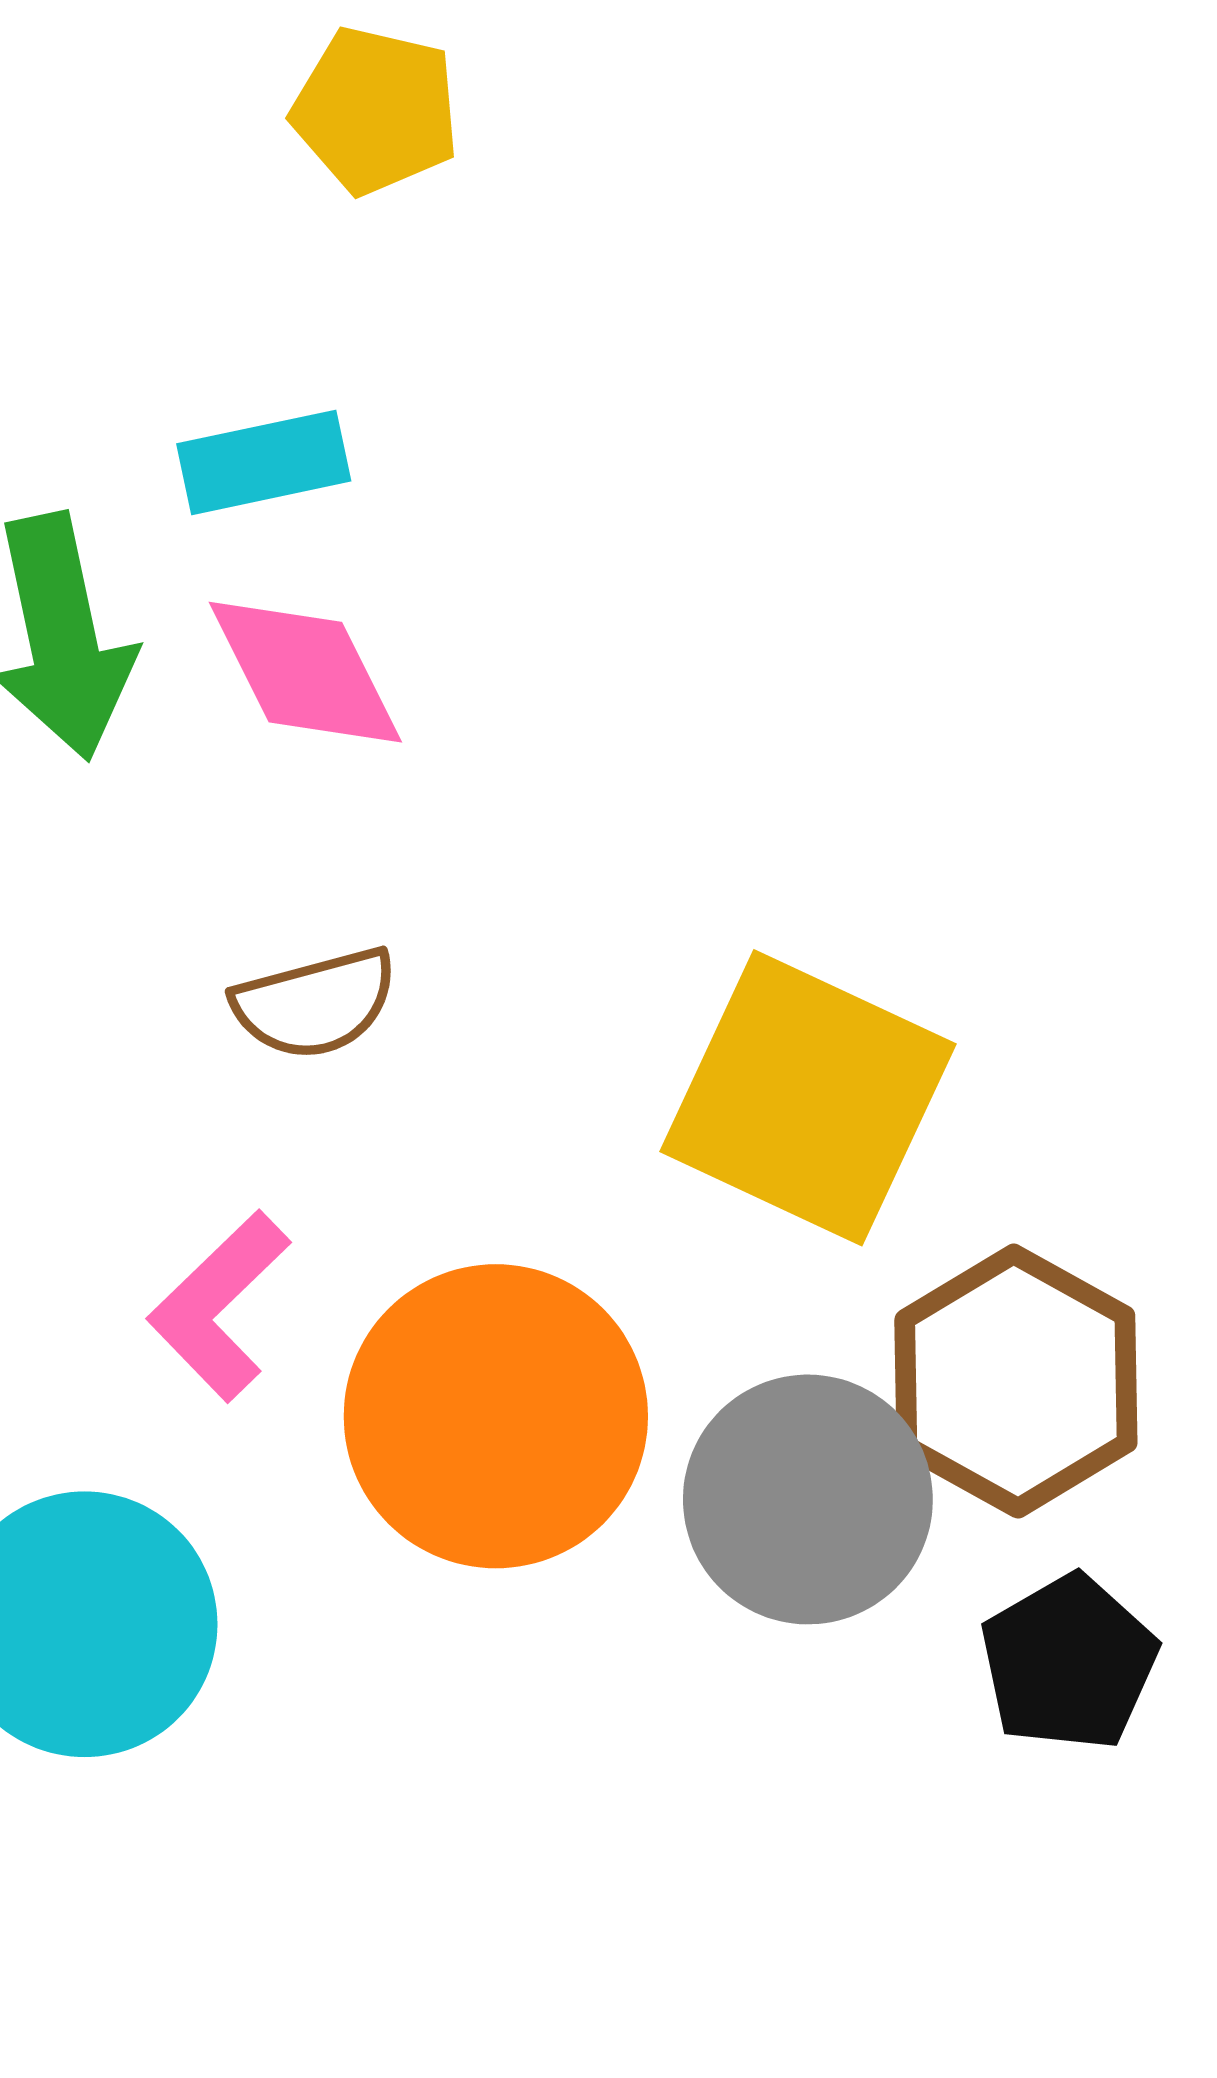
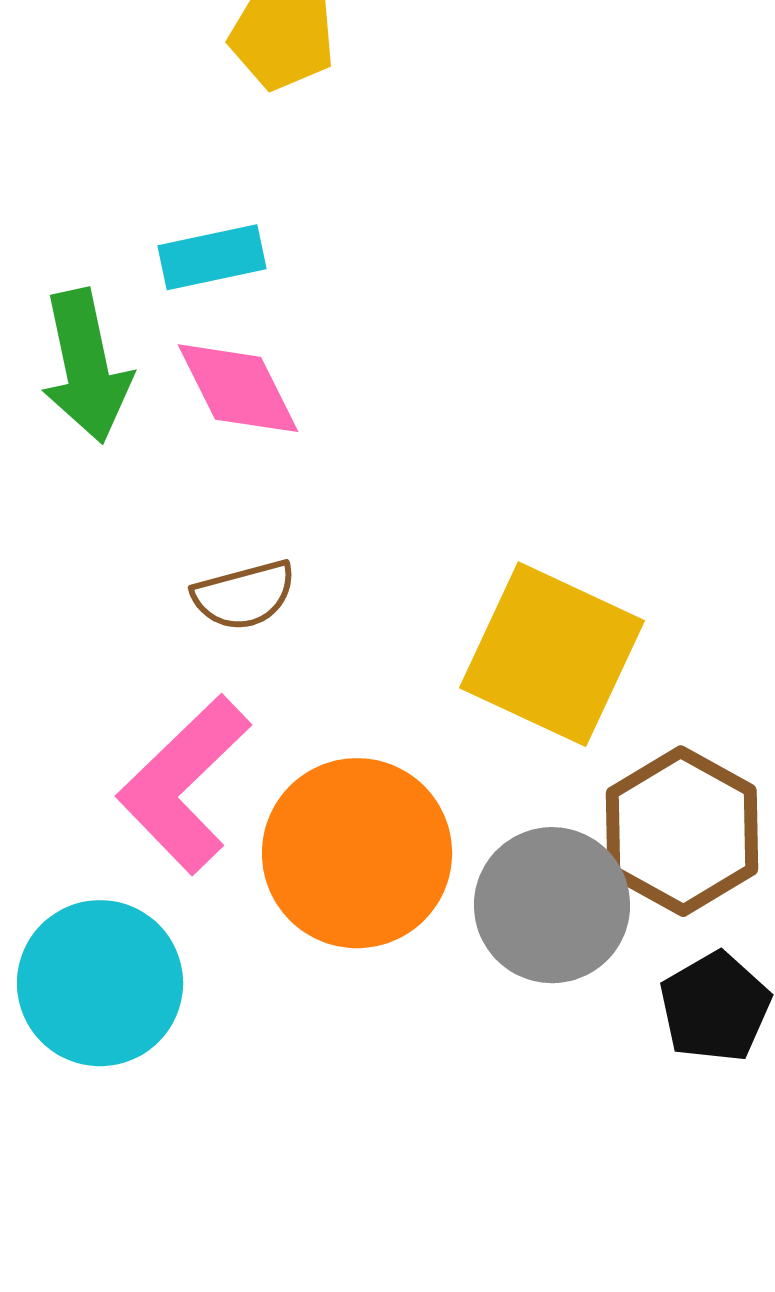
pink L-shape: (219, 1306) -> (184, 784), size x1.5

